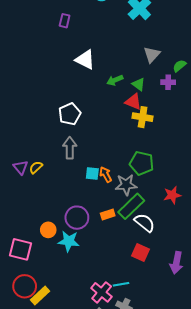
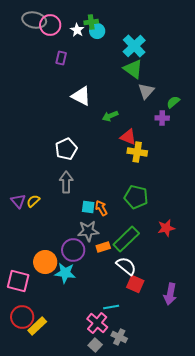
green triangle: (138, 84) -> (133, 69), moved, size x1.5
gray star: (126, 185) -> (88, 231), moved
white semicircle: (145, 223) -> (126, 266), moved
orange circle: (48, 230) -> (45, 262), size x1.5
cyan line: (121, 284) -> (111, 307), moved

